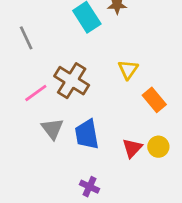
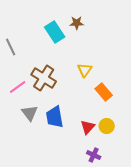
purple cross: (90, 187) -> (94, 155), moved

